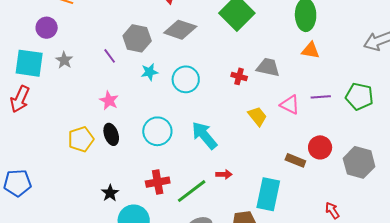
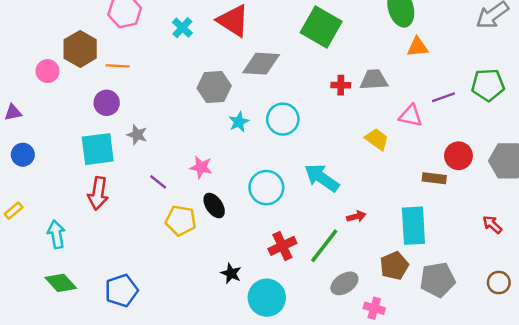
purple line: (110, 56) -> (158, 182), moved
red cross: (239, 76) -> (341, 85), moved
yellow pentagon: (81, 139) -> (181, 221), turned -30

